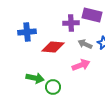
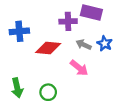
pink arrow: (81, 65) -> (79, 68), turned 60
green arrow: (35, 78) -> (17, 88), moved, turned 66

